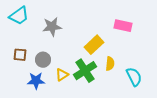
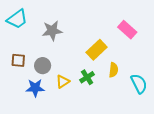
pink rectangle: (123, 26) -> (127, 30), turned 30
green cross: (85, 71) -> (87, 77), size x0.6

